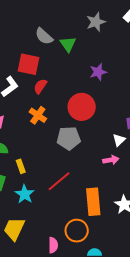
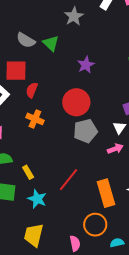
gray pentagon: (69, 138) -> (85, 131), moved

